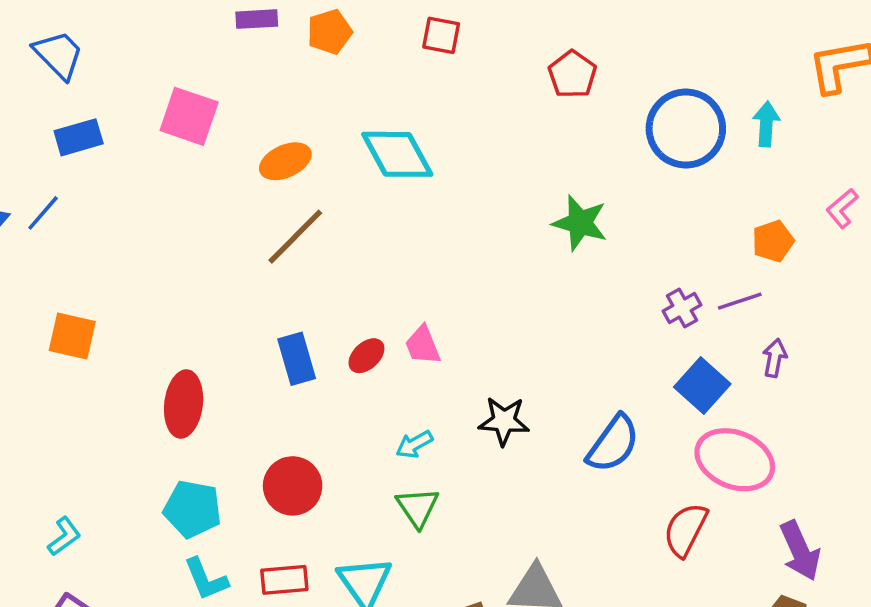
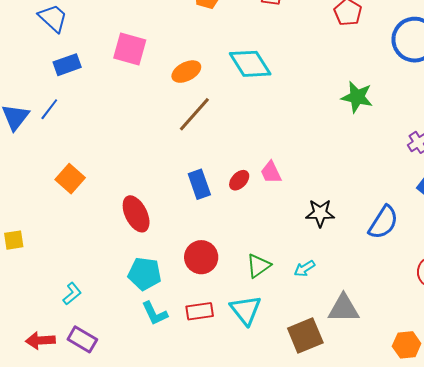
orange square: (72, 336) -> (70, 179), turned 32
red ellipse: (184, 404) -> (136, 214), turned -30
cyan arrow: (414, 444) -> (305, 269), moved
green triangle: (418, 507) -> (258, 266), moved, turned 32

